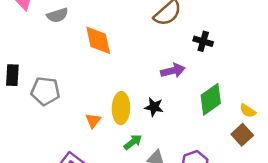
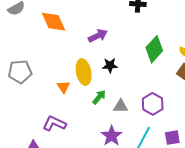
purple arrow: (173, 71) -> (98, 36), moved

